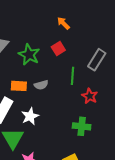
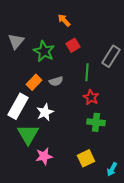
orange arrow: (63, 23) -> (64, 20), moved
orange rectangle: (19, 86) -> (34, 82), turned -49
red star: (90, 96) -> (91, 97), moved

